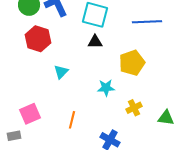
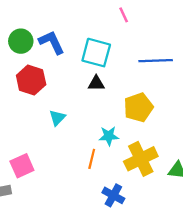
yellow cross: (134, 108) -> (141, 159), size x1.8
orange line: (72, 120) -> (92, 159), moved

